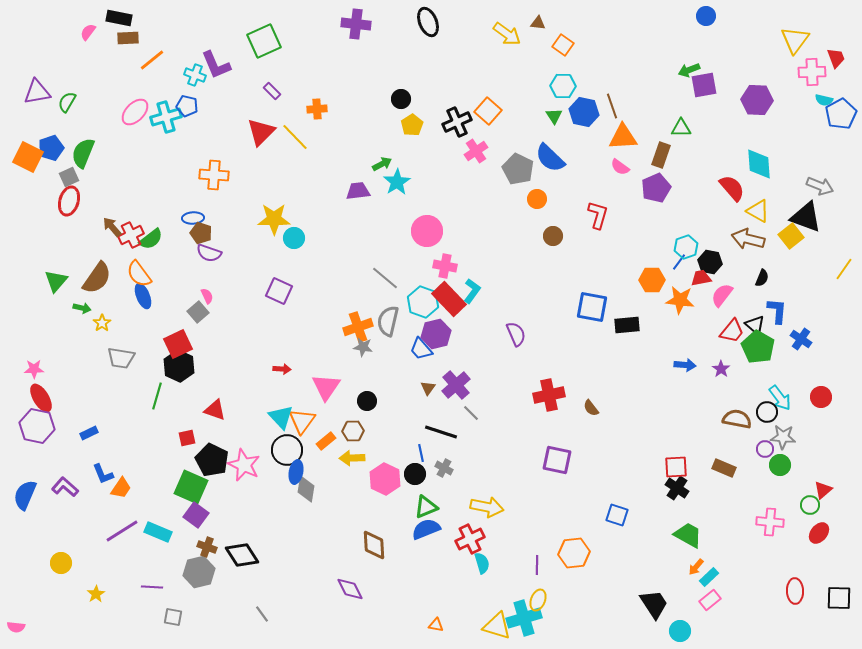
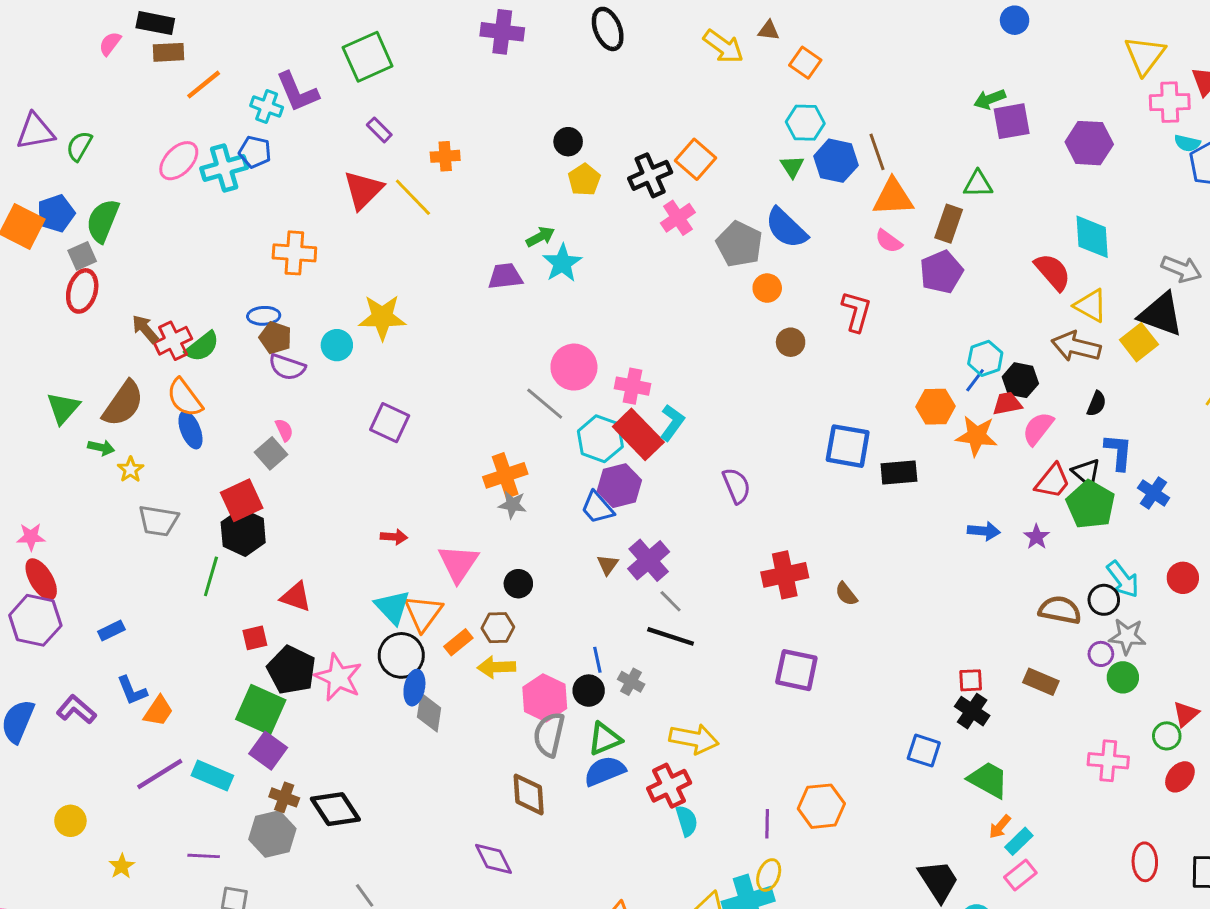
pink circle: (427, 231) -> (574, 367), moved
cyan circle: (294, 238) -> (337, 345), moved
gray semicircle: (388, 321) -> (549, 734), moved
black line: (441, 432) -> (671, 636), moved
red square: (676, 467) -> (971, 680), size x0.7
blue square: (617, 515) -> (924, 751), moved

